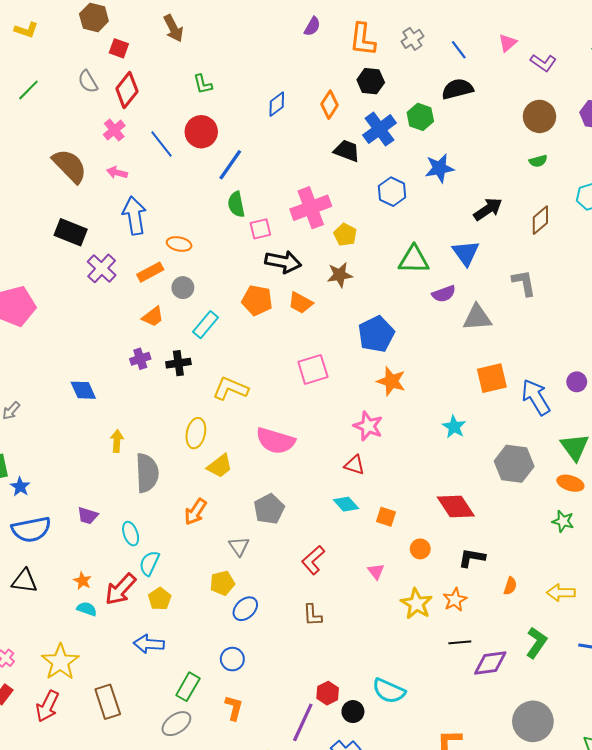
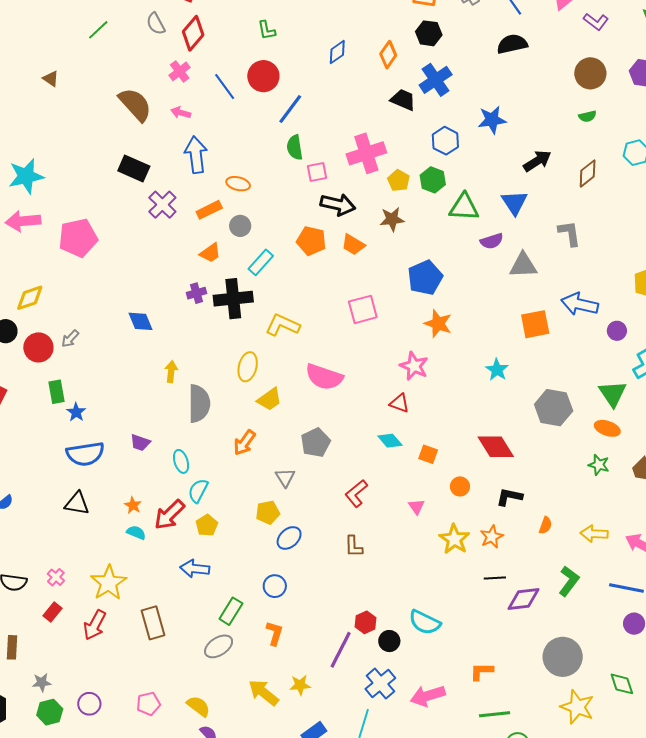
green hexagon: (420, 117) -> (433, 180), moved
black cross: (178, 363) -> (233, 299), size x1.6
blue arrow: (536, 397) -> (580, 304), moved, turned -48

